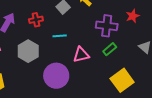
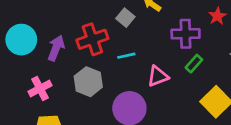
red cross: (36, 20) -> (92, 39), size x1.6

